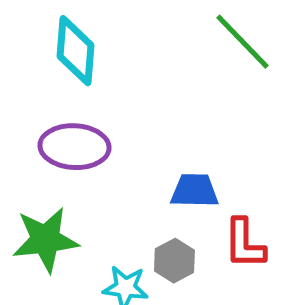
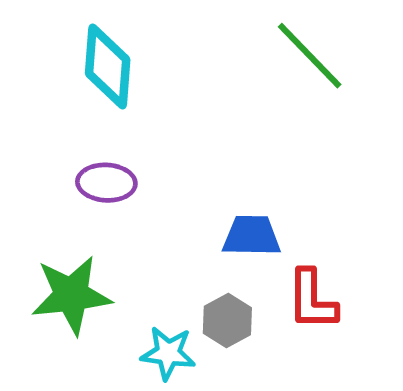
purple ellipse: (74, 147) -> (106, 183), size x0.7

